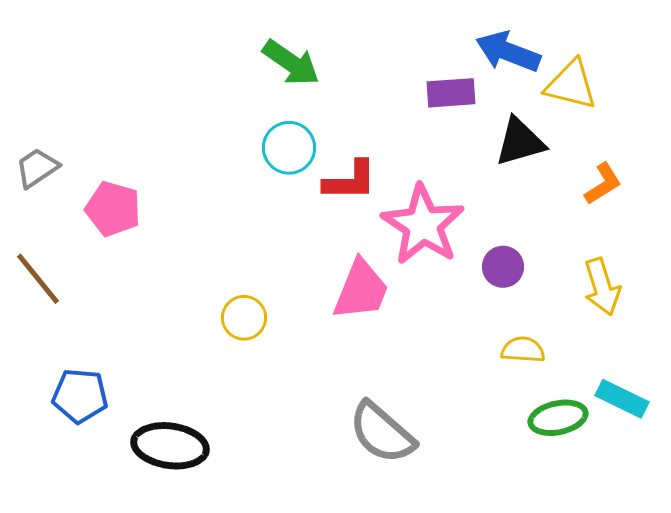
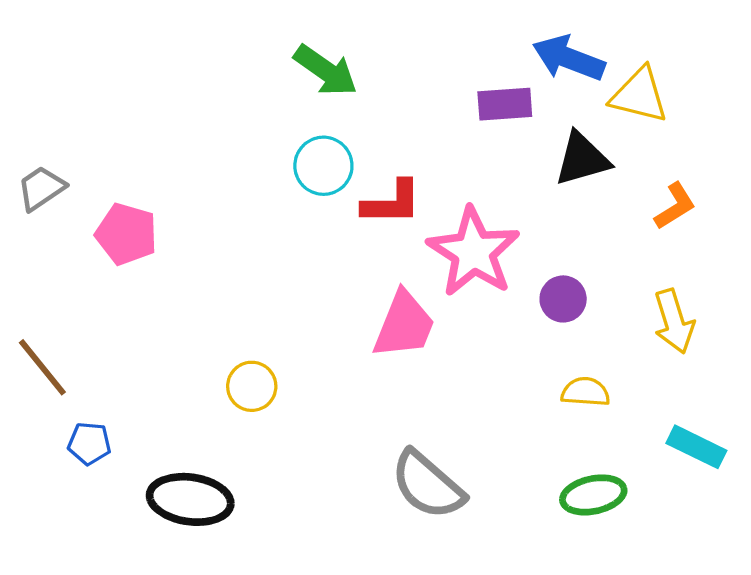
brown line: (38, 279) -> (42, 367), moved
yellow circle: (244, 318) -> (252, 386), moved
blue pentagon: (80, 396) -> (89, 443), size x0.7
green ellipse: (558, 418) -> (593, 495), moved

